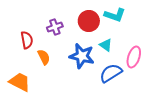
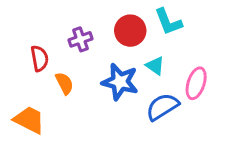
cyan L-shape: (115, 15) -> (168, 22), turned 50

